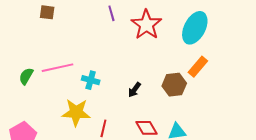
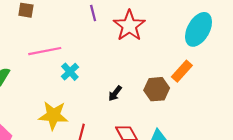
cyan ellipse: (195, 28) -> (199, 29), moved
pink line: (58, 68) -> (45, 51), moved
cyan cross: (91, 80) -> (70, 72), moved, turned 30

